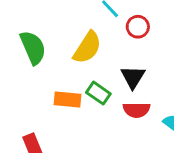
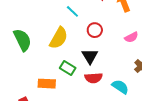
red circle: (138, 27) -> (95, 30), moved
orange rectangle: (67, 100) -> (47, 84), moved

